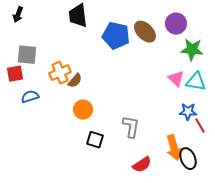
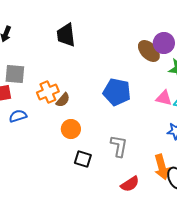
brown ellipse: (145, 32) -> (149, 51), moved
blue pentagon: (116, 36) -> (117, 92), moved
pink triangle: (176, 79) -> (164, 98), turned -30

